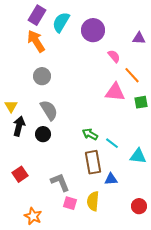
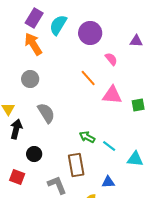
orange line: (132, 75) -> (88, 78), moved
gray circle: (42, 76) -> (30, 79), moved
black circle: (43, 134) -> (34, 154), moved
brown rectangle: (93, 162) -> (76, 165), moved
red square: (20, 174) -> (17, 177), turned -35

